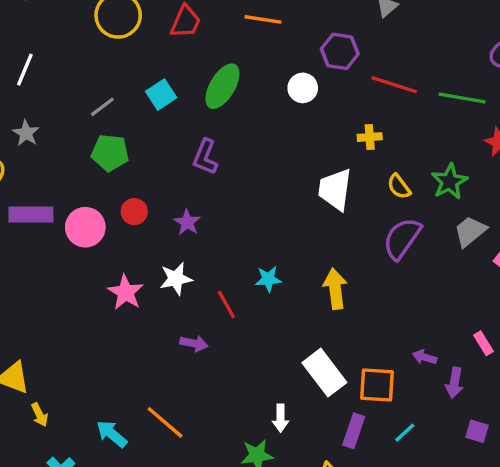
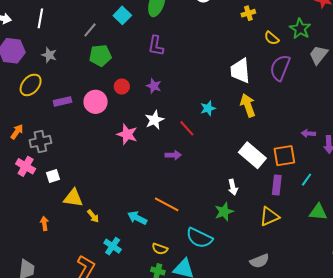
white trapezoid: (335, 189) -> (240, 71), moved
purple rectangle: (31, 214) -> (62, 101), size x0.7

